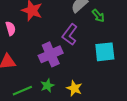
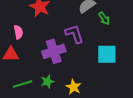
pink semicircle: (11, 28) -> (18, 32), moved
purple L-shape: (70, 35) -> (74, 34), turned 120

